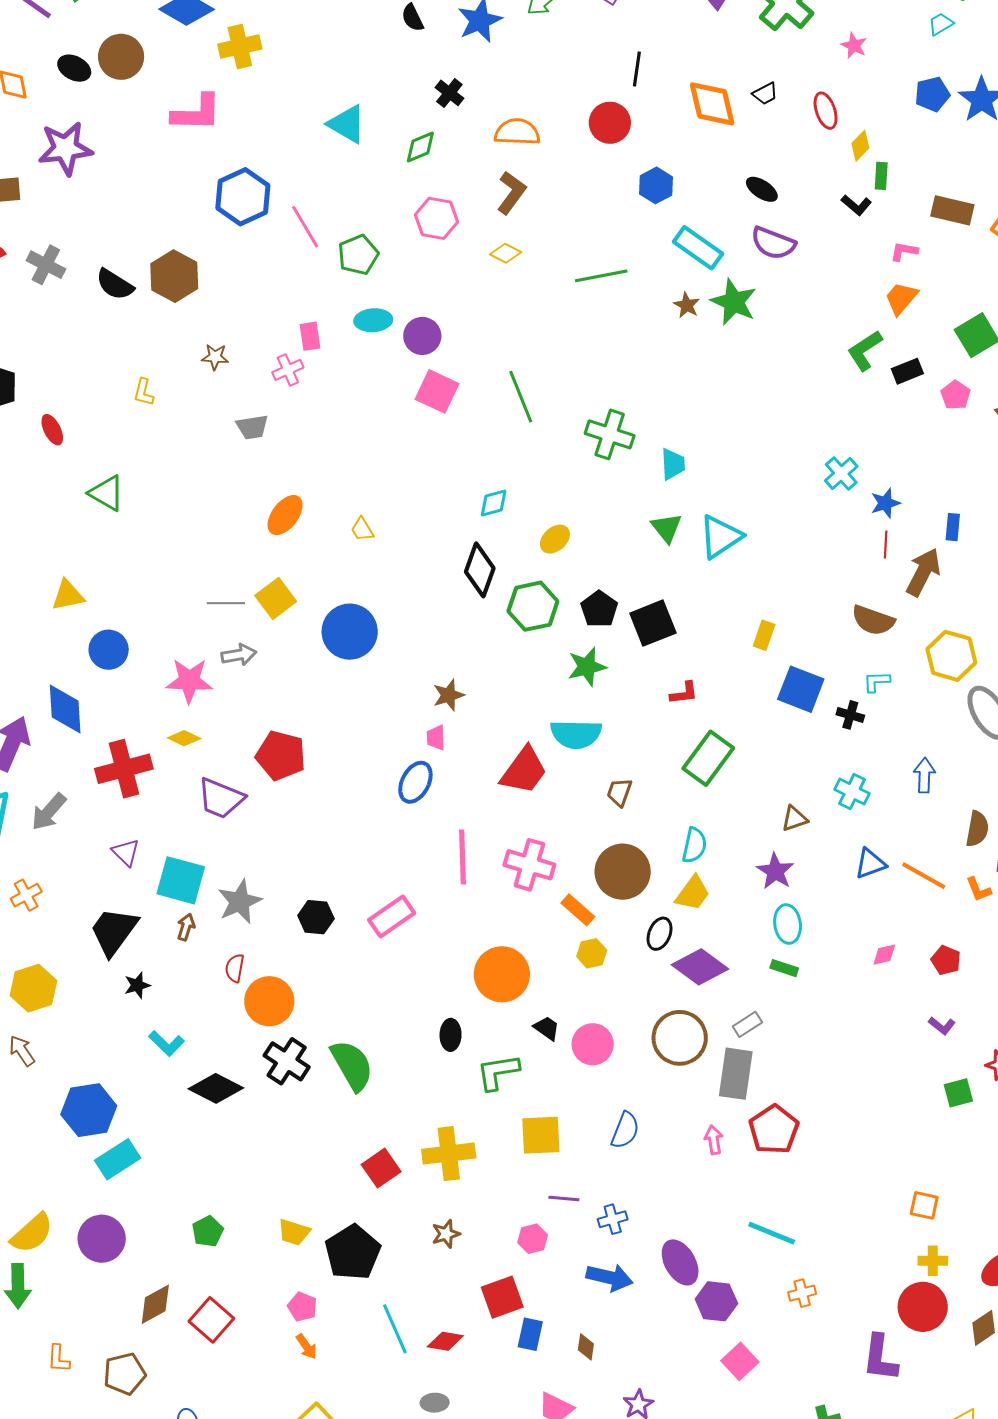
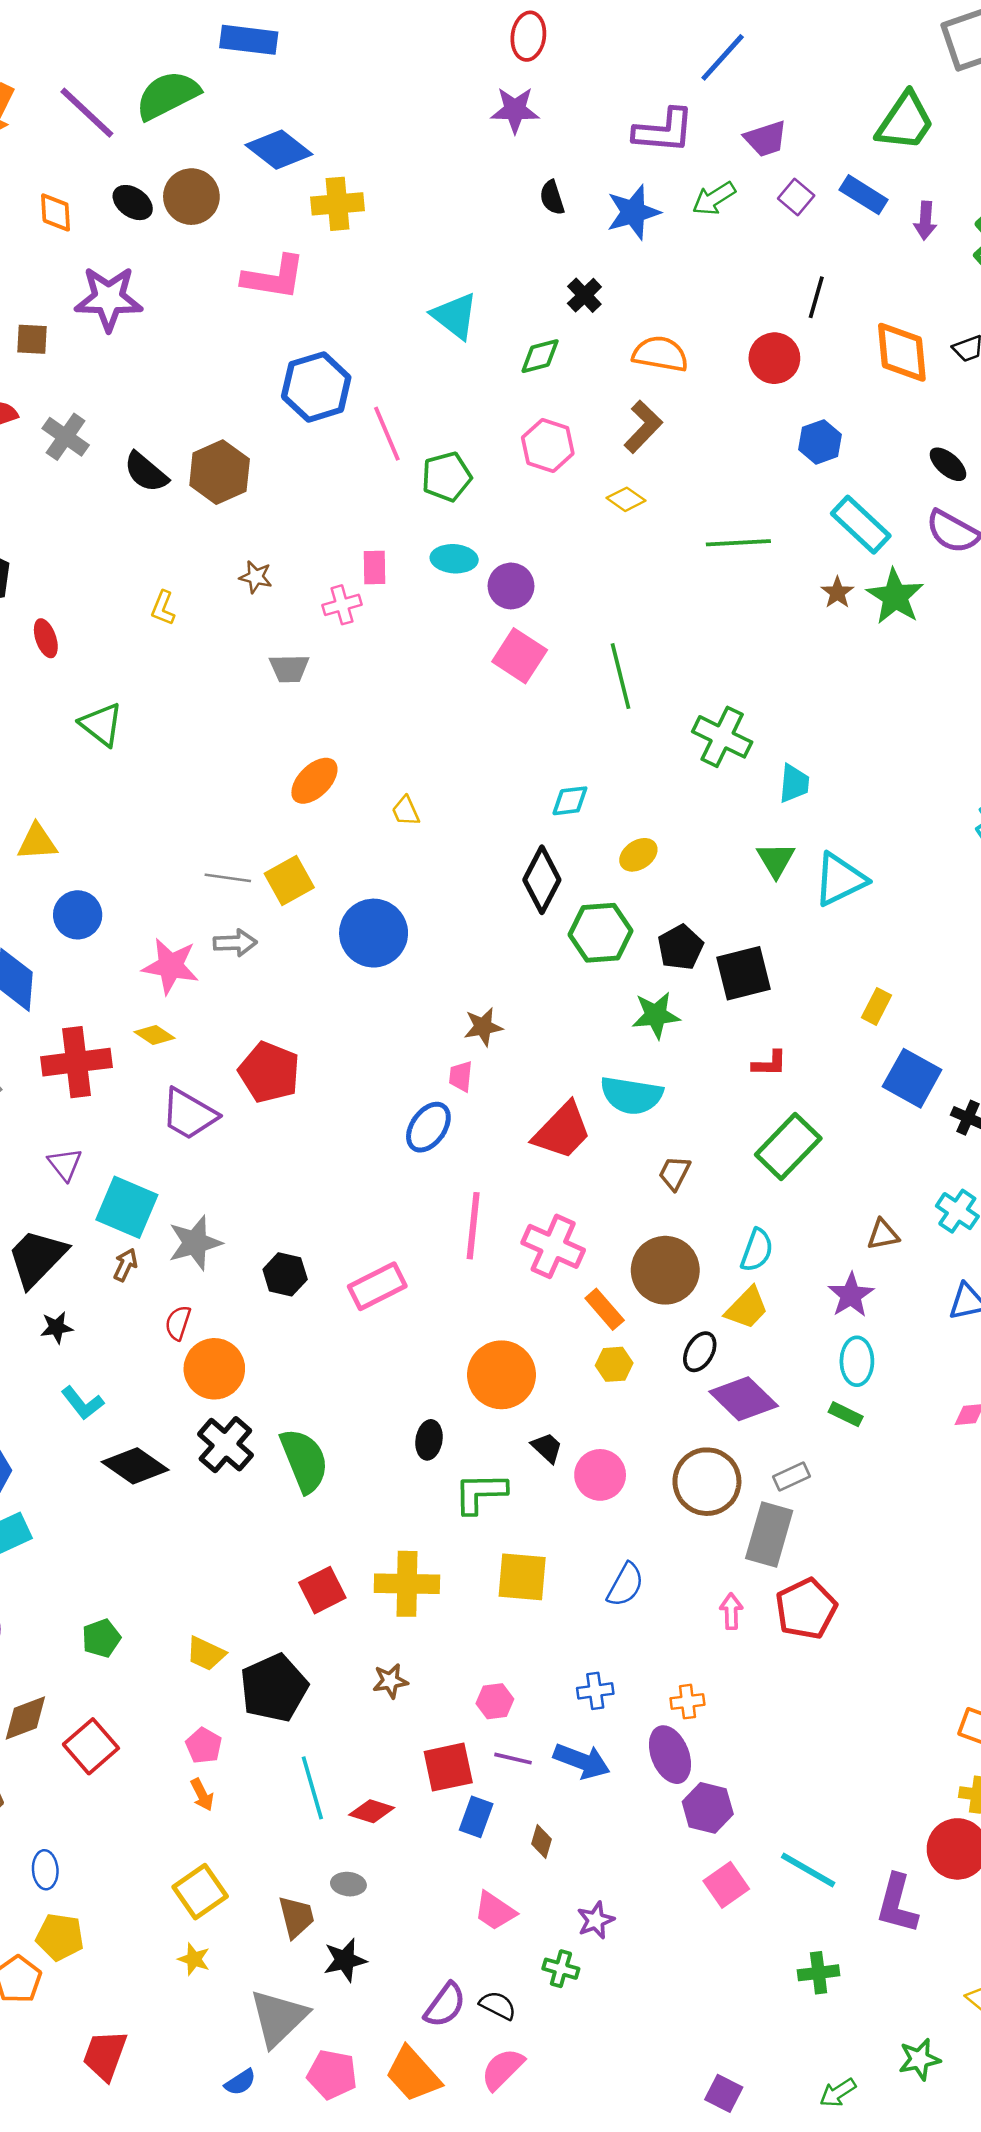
purple line: (564, 1198) -> (513, 1759), moved
cyan line: (772, 1233) -> (808, 1870), moved
orange cross: (802, 1293) -> (687, 1702), moved

